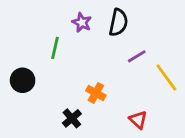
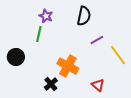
purple star: (82, 22) -> (46, 16), moved
orange cross: (96, 93) -> (68, 66), size x1.5

